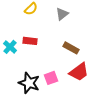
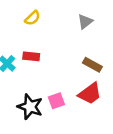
gray triangle: (62, 14) -> (85, 22), moved
brown rectangle: (71, 48) -> (92, 65), moved

